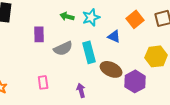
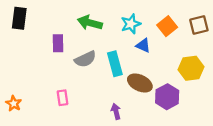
green arrow: (67, 16) -> (90, 23), size x1.5
cyan star: (91, 17) -> (131, 24), moved
purple arrow: (81, 90) -> (116, 111), moved

